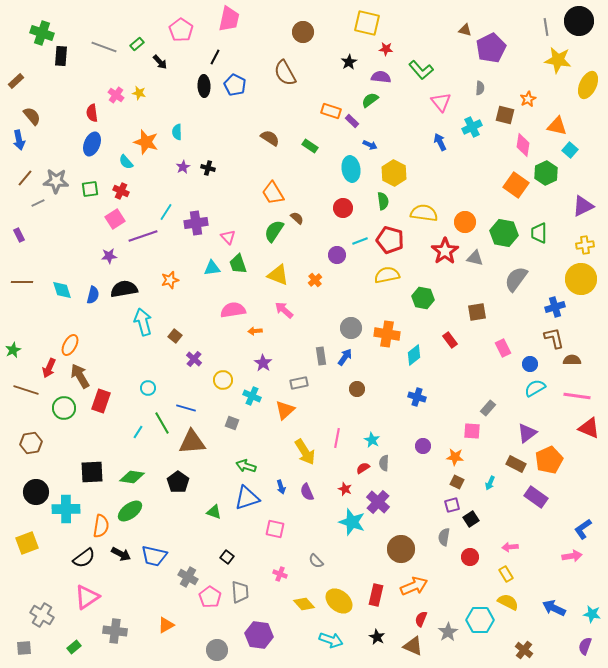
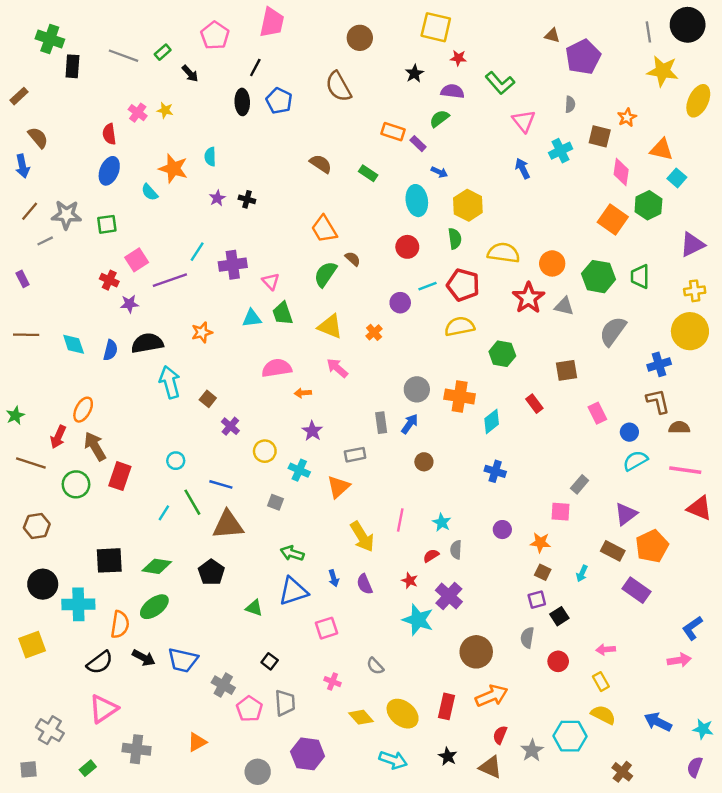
red cross: (121, 191) -> (109, 280), moved
pink square: (275, 529) -> (327, 628), turned -30

